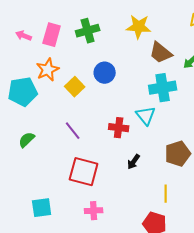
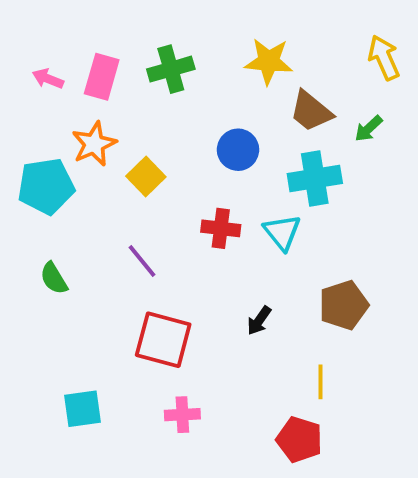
blue circle: (105, 73) -> (238, 150), moved
red cross: (119, 128) -> (221, 228), moved
green semicircle: (27, 140) -> (54, 278), turned -78

